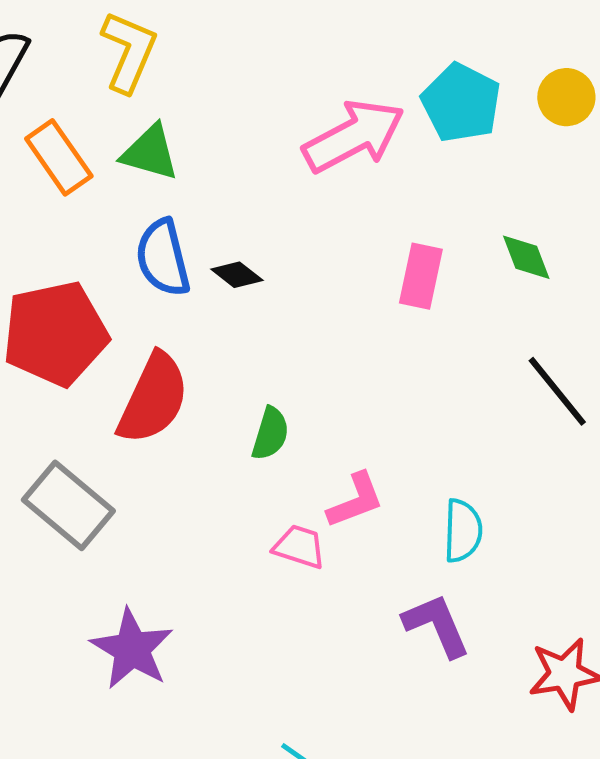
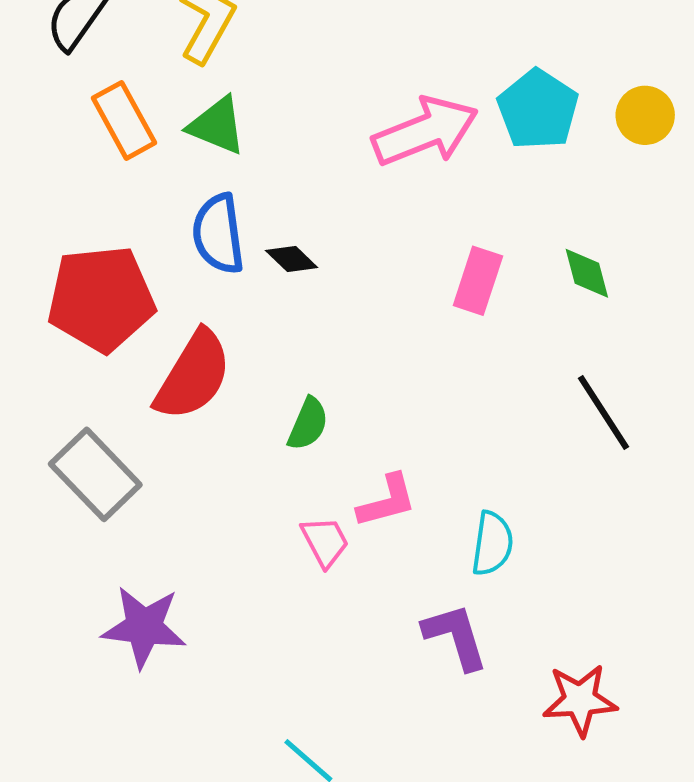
pink trapezoid: (299, 547) -> (325, 542), turned 38
purple star: (132, 649) -> (144, 627), turned -30

